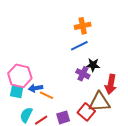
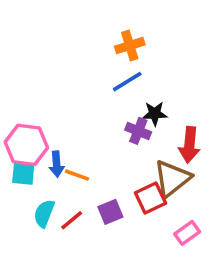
blue arrow: (36, 88) -> (56, 164), turned -80
brown triangle: (99, 102) -> (172, 178), turned -30
red square: (86, 112) -> (150, 198), turned 30

